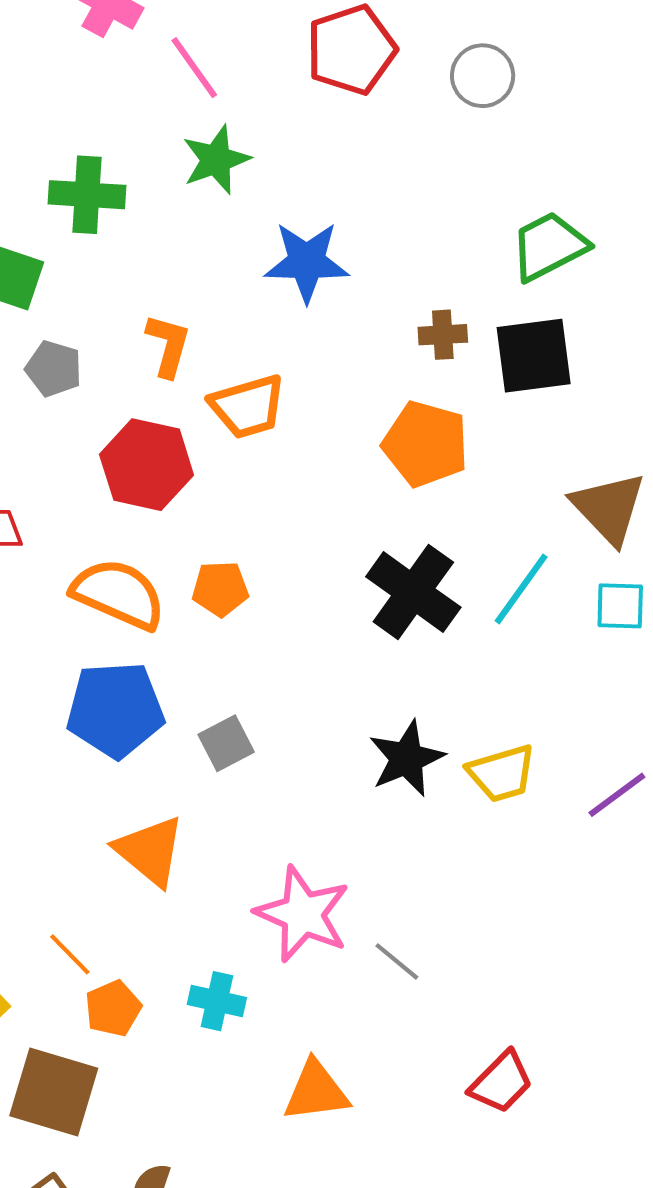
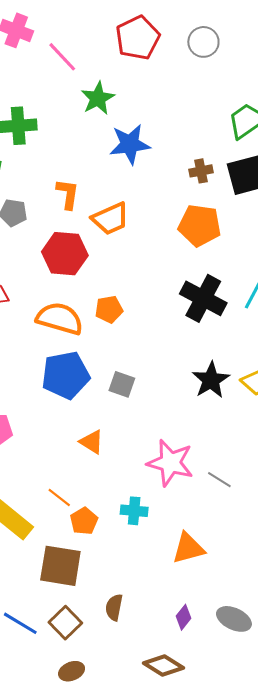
green star: (216, 160) -> (98, 98), moved
gray square: (226, 743) -> (122, 384), turned -36
orange triangle: (150, 851) -> (92, 442), size x0.7

